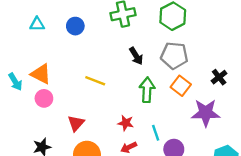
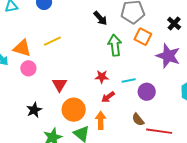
yellow line: (95, 81) -> (52, 41), moved, turned -36
purple star: (206, 113) -> (168, 56), turned 30
cyan line: (156, 133) -> (129, 80), turned -72

